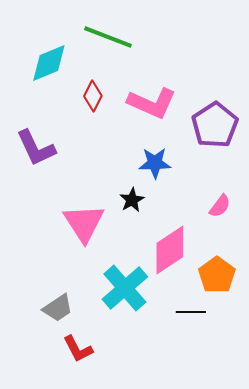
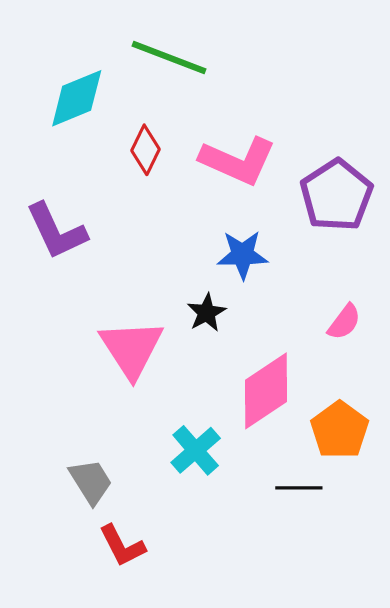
cyan cross: (125, 288) -> (196, 450), size x0.7
gray trapezoid: (58, 308) -> (91, 482), turned -88

